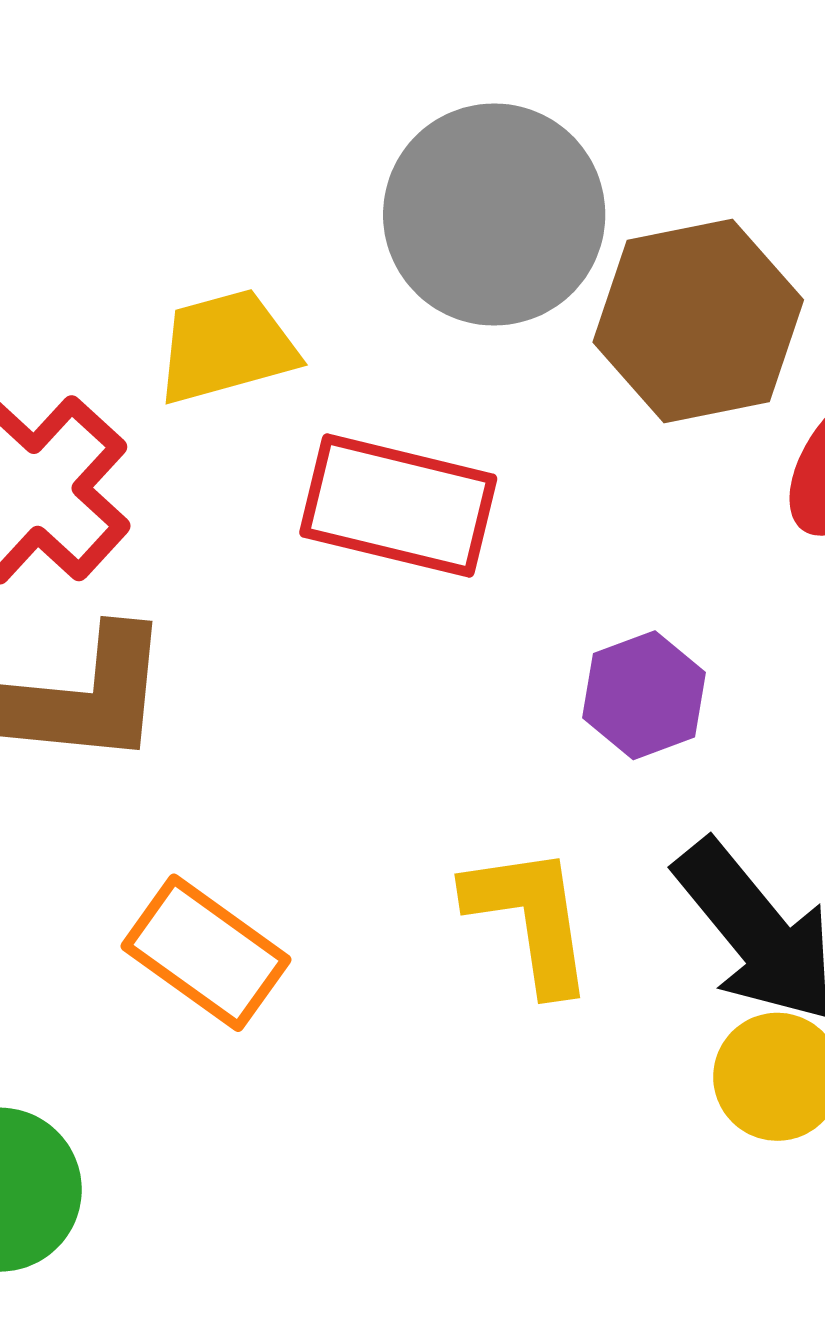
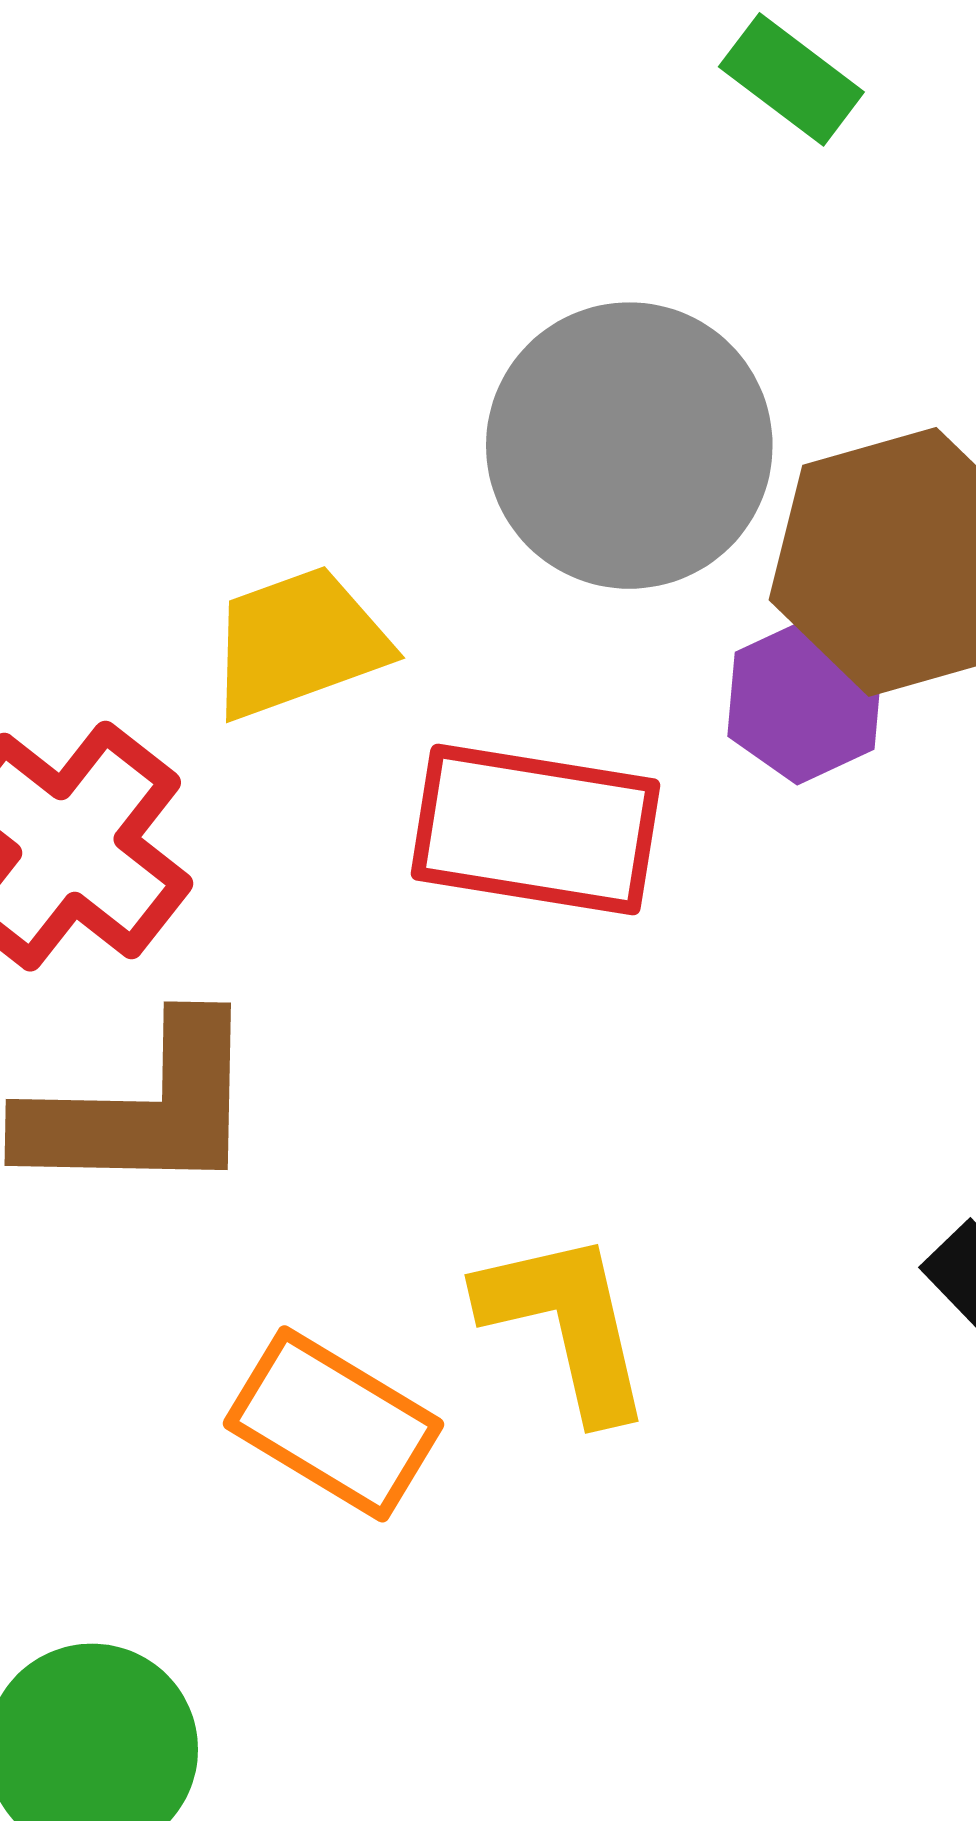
purple hexagon: (644, 695) -> (805, 701), moved
yellow L-shape: (530, 918) -> (566, 1324), moved

